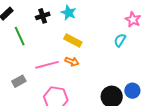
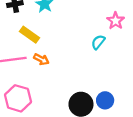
yellow rectangle: (73, 40) -> (30, 35), moved

